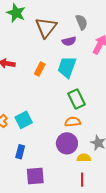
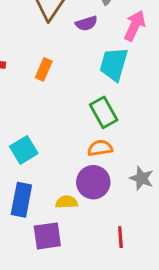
cyan trapezoid: (67, 67) -> (114, 64), moved
blue rectangle: (20, 152) -> (21, 200), size x1.5
yellow semicircle: (84, 158) -> (67, 202), moved

